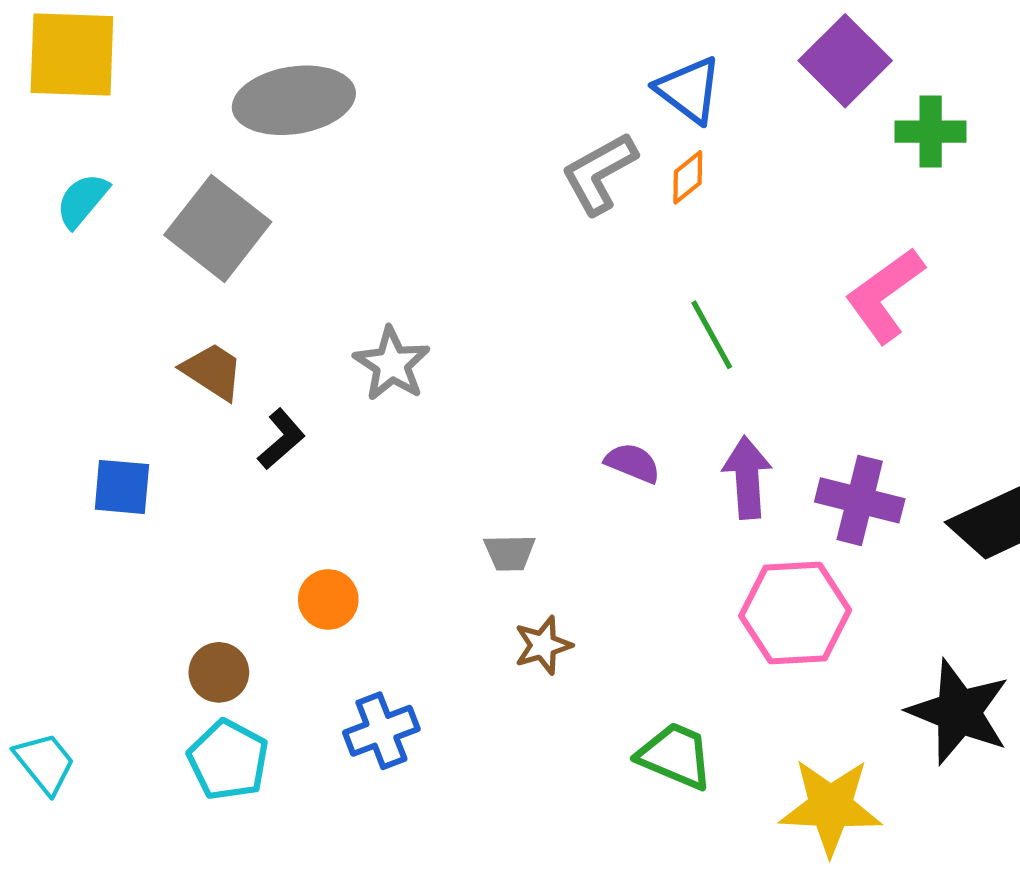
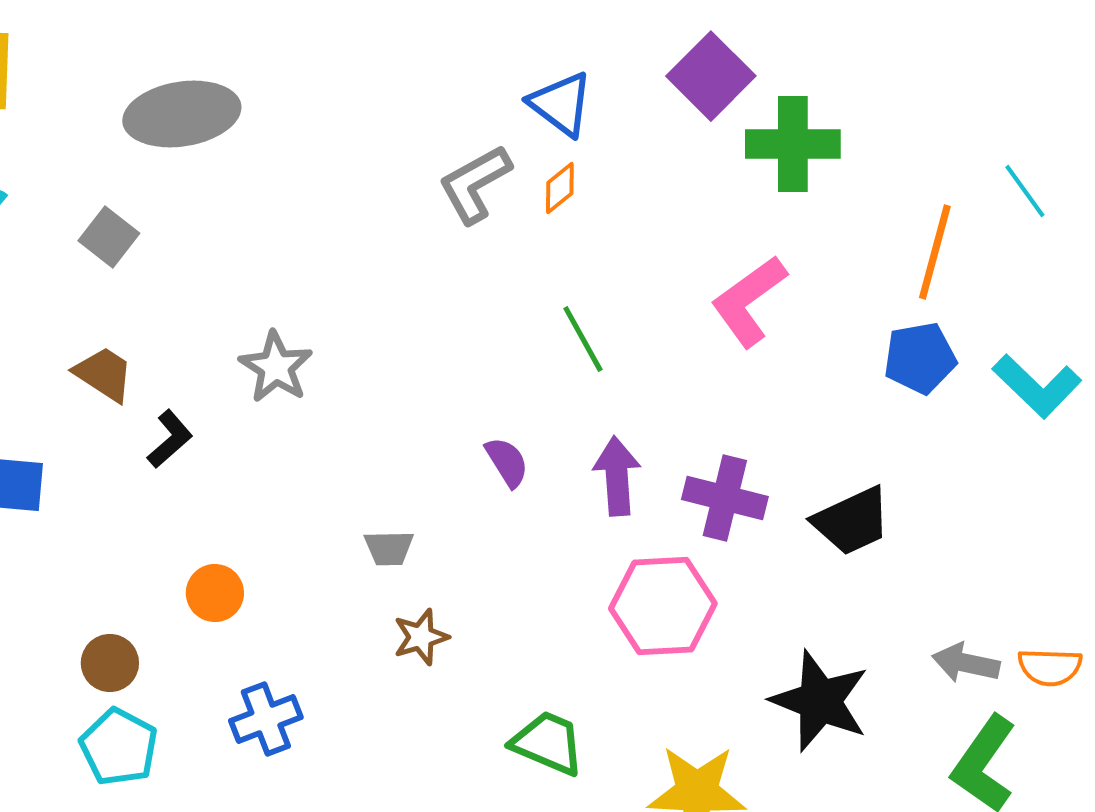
green cross: (931, 132) -> (793, 144), size x1.4
gray square: (218, 228) -> (109, 237), size x0.6
purple semicircle: (633, 463) -> (507, 462), turned 36

